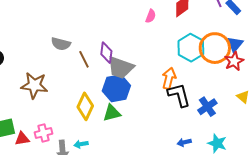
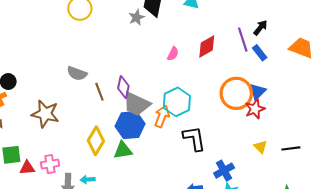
cyan hexagon: (191, 48) -> (177, 102), moved
orange arrow: (169, 78) -> (162, 116), moved
blue cross: (207, 107) -> (224, 171), moved

